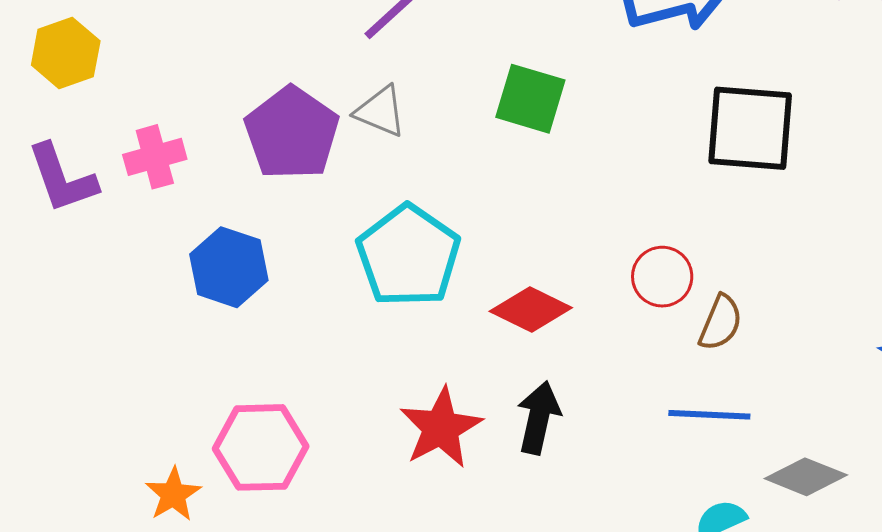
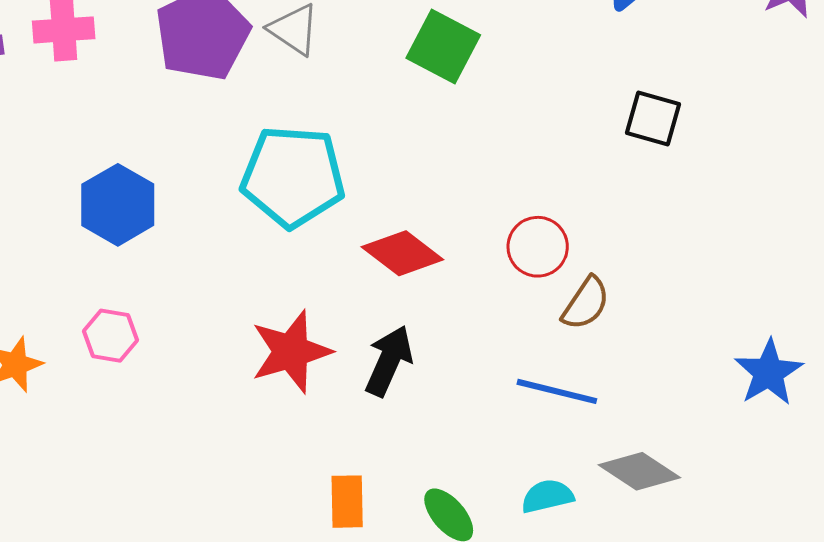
black square: (750, 128) -> (653, 118), size x0.6
cyan pentagon: (408, 256) -> (293, 177), turned 30
blue hexagon: (229, 267) -> (118, 205), moved
pink hexagon: (261, 447) -> (110, 336), size x0.6

